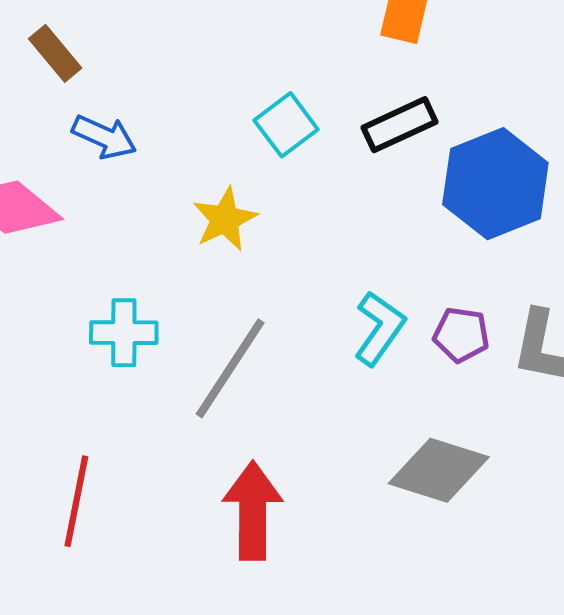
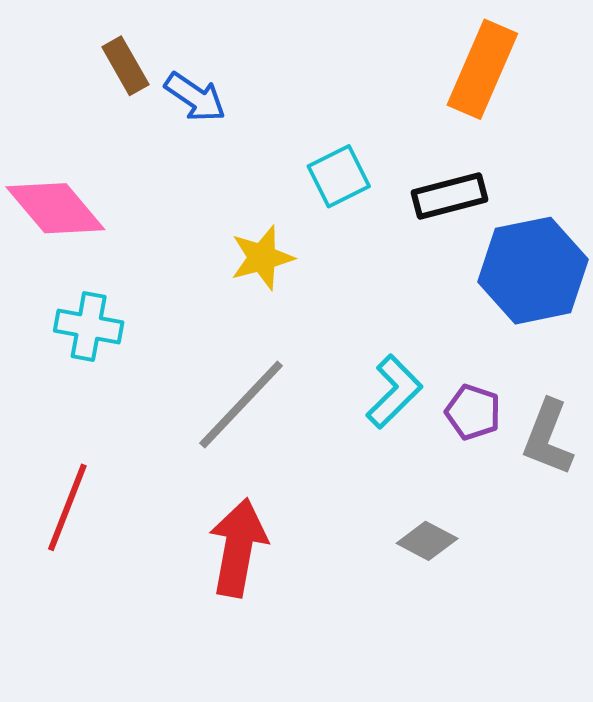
blue arrow: (104, 137) -> (195, 97), moved
cyan cross: (124, 333) -> (89, 326), moved
gray diamond: (439, 470) -> (427, 541), size x0.6

